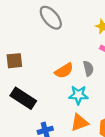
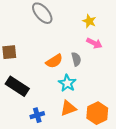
cyan star: (78, 95) -> (67, 83), turned 30

